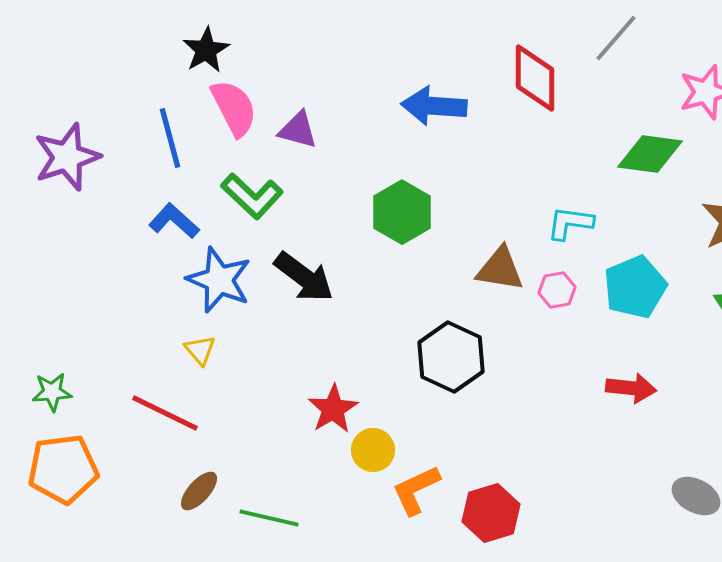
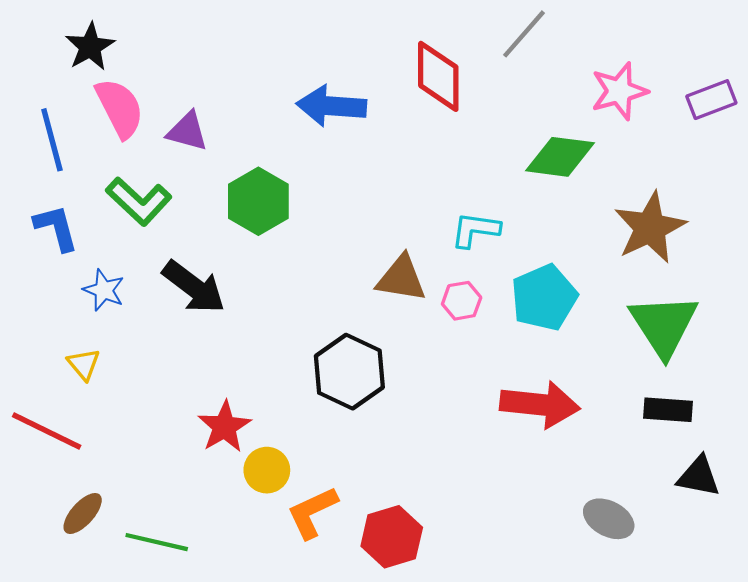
green hexagon: (402, 212) -> (258, 201), moved
blue L-shape: (174, 221) -> (56, 228), turned 33
blue star: (219, 280) -> (104, 290), size x0.6
red arrow: (631, 388) -> (540, 404), size x1.5

